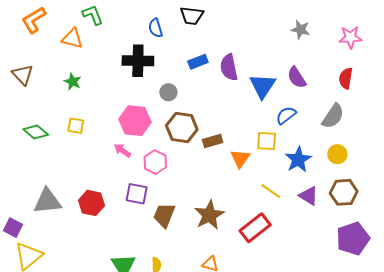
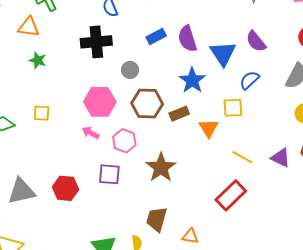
green star: (73, 82) -> (38, 60), moved
blue star: (298, 160) -> (192, 80), moved
brown trapezoid: (164, 215) -> (157, 219), moved
brown star: (209, 215) -> (161, 168), moved

